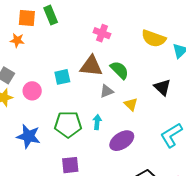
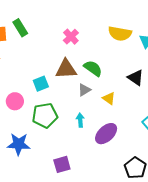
pink cross: (102, 33) -> (71, 37), turned 35
green pentagon: (68, 124) -> (45, 115), moved

